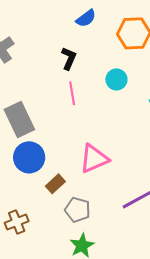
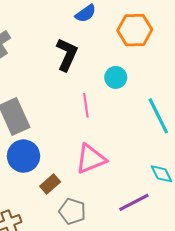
black L-shape: (69, 58) -> (67, 54), size x1.4
pink line: (72, 93) -> (86, 105), moved

